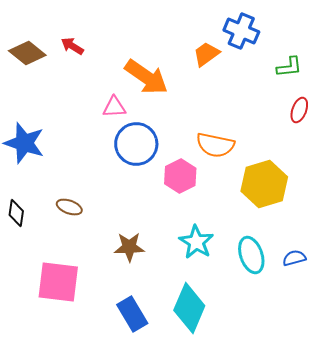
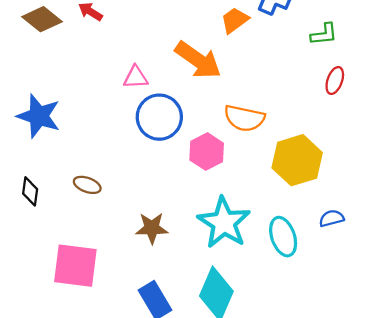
orange arrow: (146, 77) -> (198, 60), moved
cyan star: (196, 242) -> (224, 223), size x1.4
blue semicircle: (294, 258) -> (332, 218), moved

